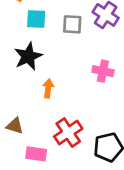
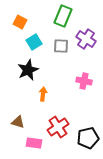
cyan square: (36, 19) -> (34, 42), turned -35

